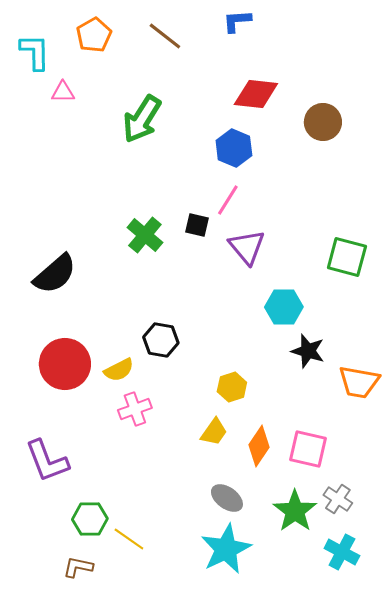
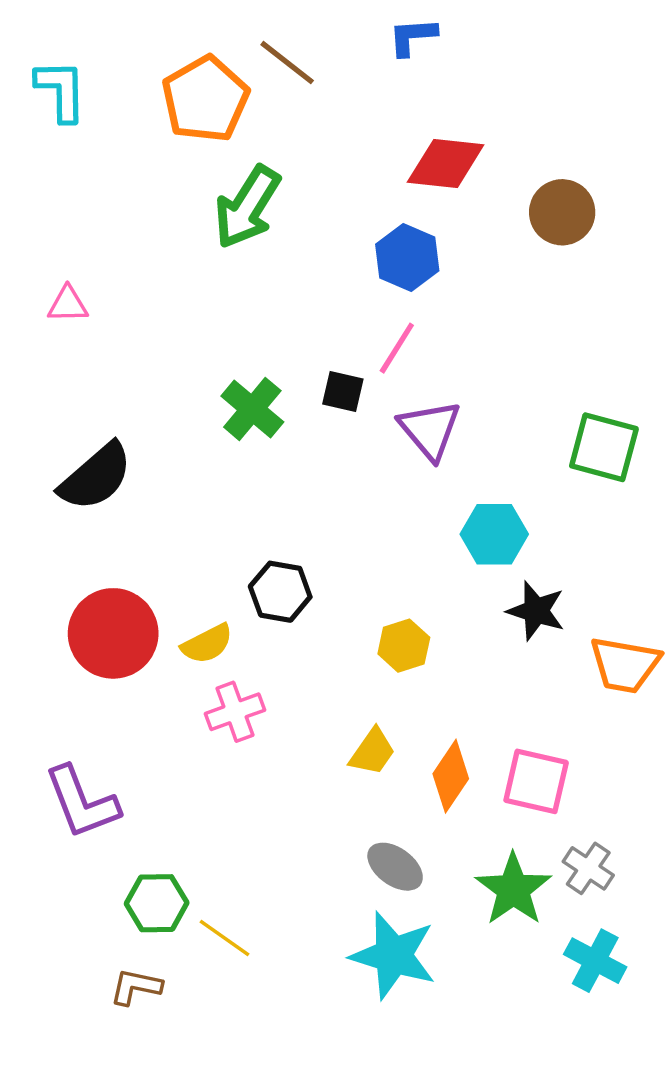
orange pentagon: (94, 35) -> (205, 99), moved, size x1.4
pink triangle: (63, 92) -> (68, 305), moved
yellow hexagon: (232, 387) -> (404, 646), moved
cyan star: (226, 549) -> (393, 955), turned -30

